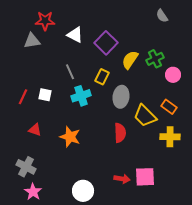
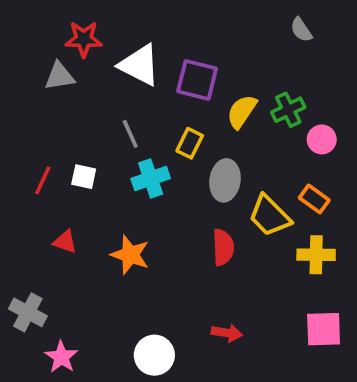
white triangle: (75, 35) -> (139, 65), size x1.4
purple square: (106, 43) -> (197, 80), turned -30
gray cross: (26, 167) -> (28, 312), moved
pink square: (145, 177) -> (324, 329), moved

